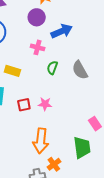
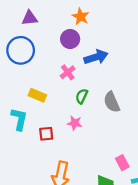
pink cross: (38, 47) -> (68, 72), turned 32
pink star: (45, 104) -> (75, 123), moved

